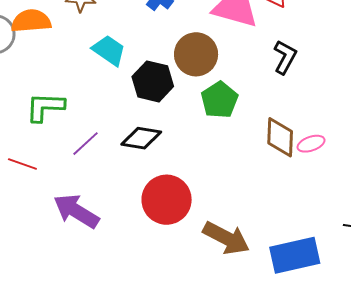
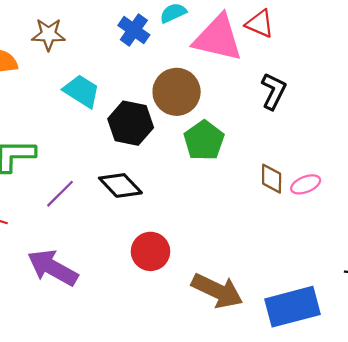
brown diamond: (280, 137) -> (272, 179), size x0.7
black diamond: (141, 138) -> (120, 185), turned 39
red circle: (167, 200) -> (150, 251), size x0.7

